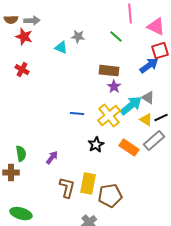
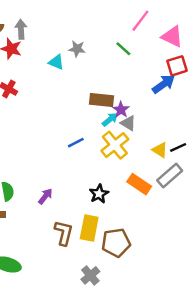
pink line: (130, 14) -> (140, 21), turned 42
gray arrow: (32, 21) -> (21, 29), turned -91
brown rectangle: (109, 71) -> (101, 100), moved
gray triangle: (148, 98) -> (128, 123), moved
cyan arrow: (131, 106) -> (110, 119), moved, size x0.6
blue line: (77, 114) -> (76, 143), turned -32
black star: (96, 145) -> (99, 194), moved

